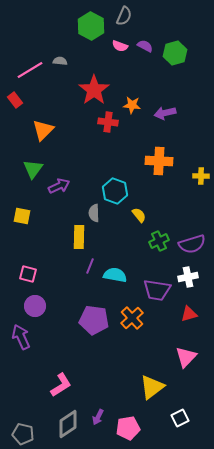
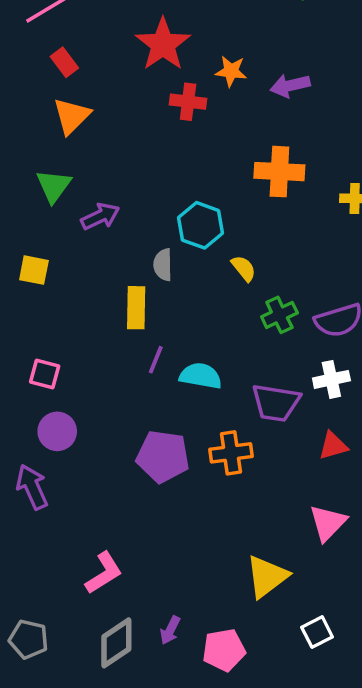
red rectangle: (15, 100) -> (64, 62), moved
orange cross: (132, 318) -> (231, 453), turned 35
gray pentagon: (23, 434) -> (29, 639), moved

